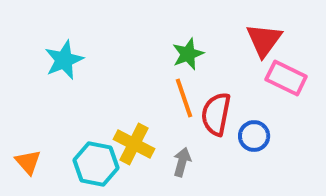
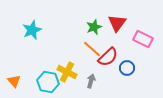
red triangle: (264, 40) -> (117, 23), moved
orange line: (184, 98) -> (92, 49), turned -30
red semicircle: (216, 114) -> (108, 57), turned -145

